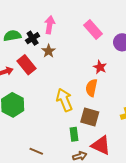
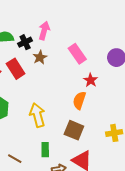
pink rectangle: (93, 30) -> (77, 54), moved
yellow arrow: (64, 100) -> (37, 115), moved
green rectangle: (74, 134) -> (45, 150), moved

